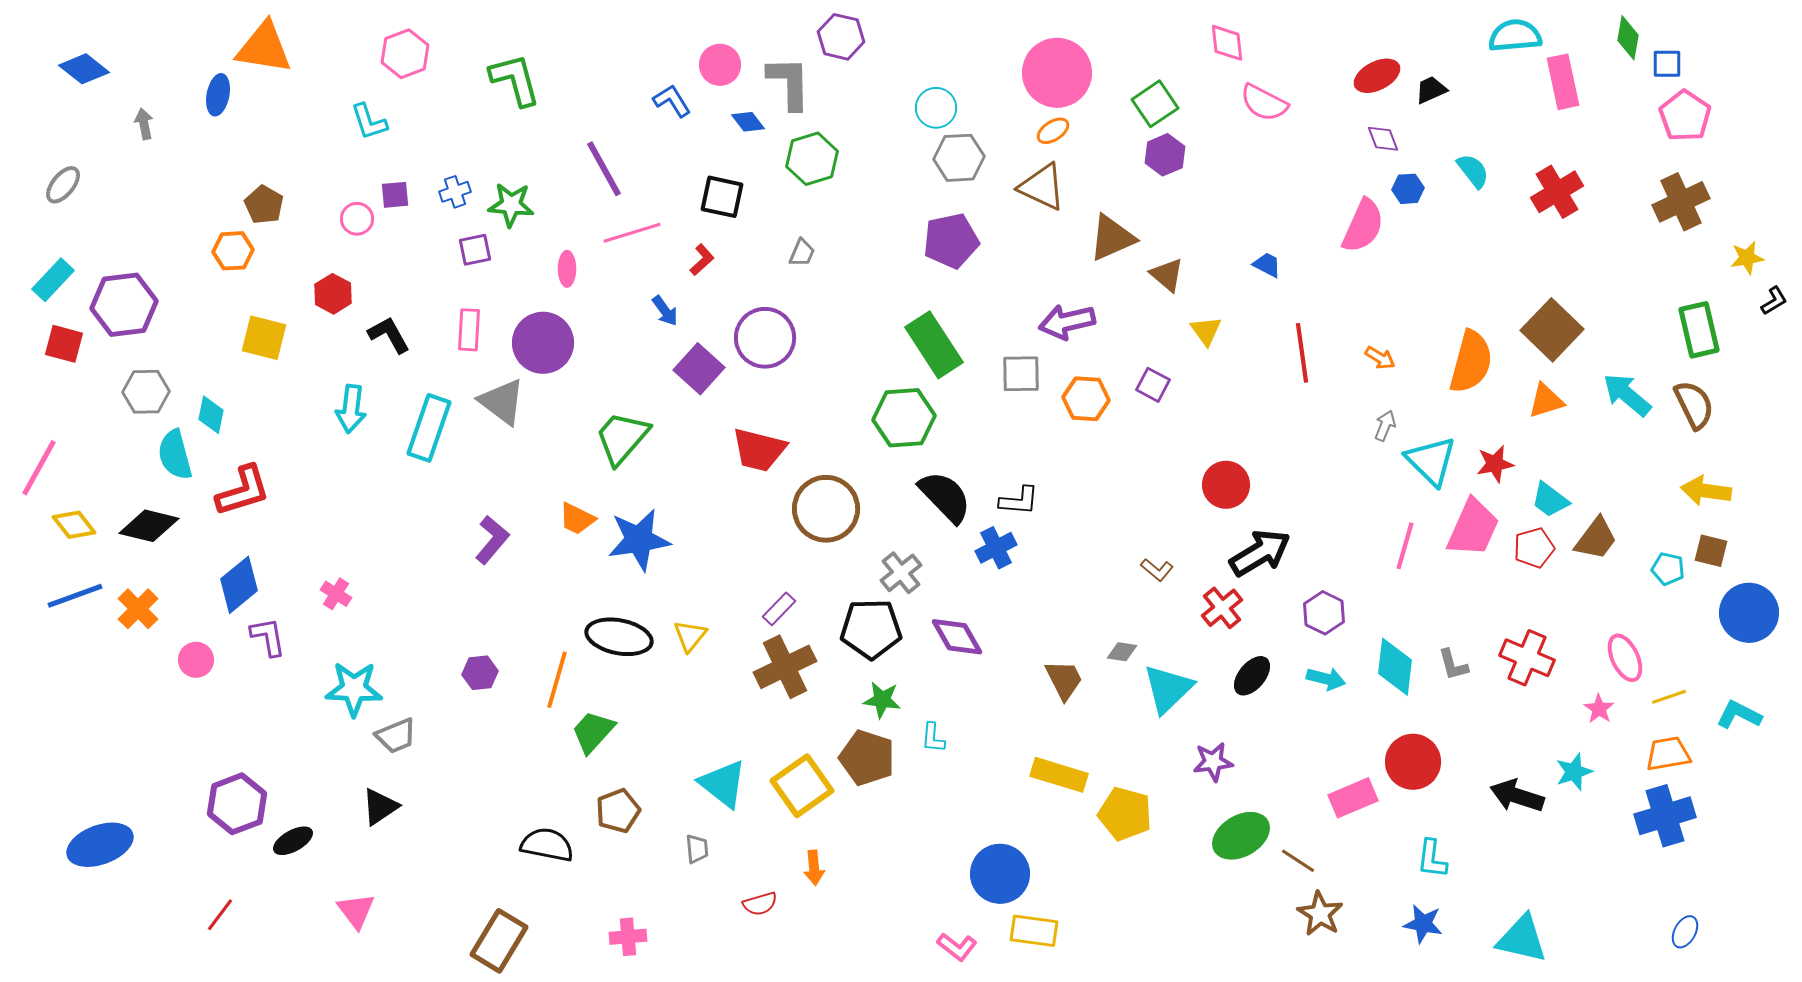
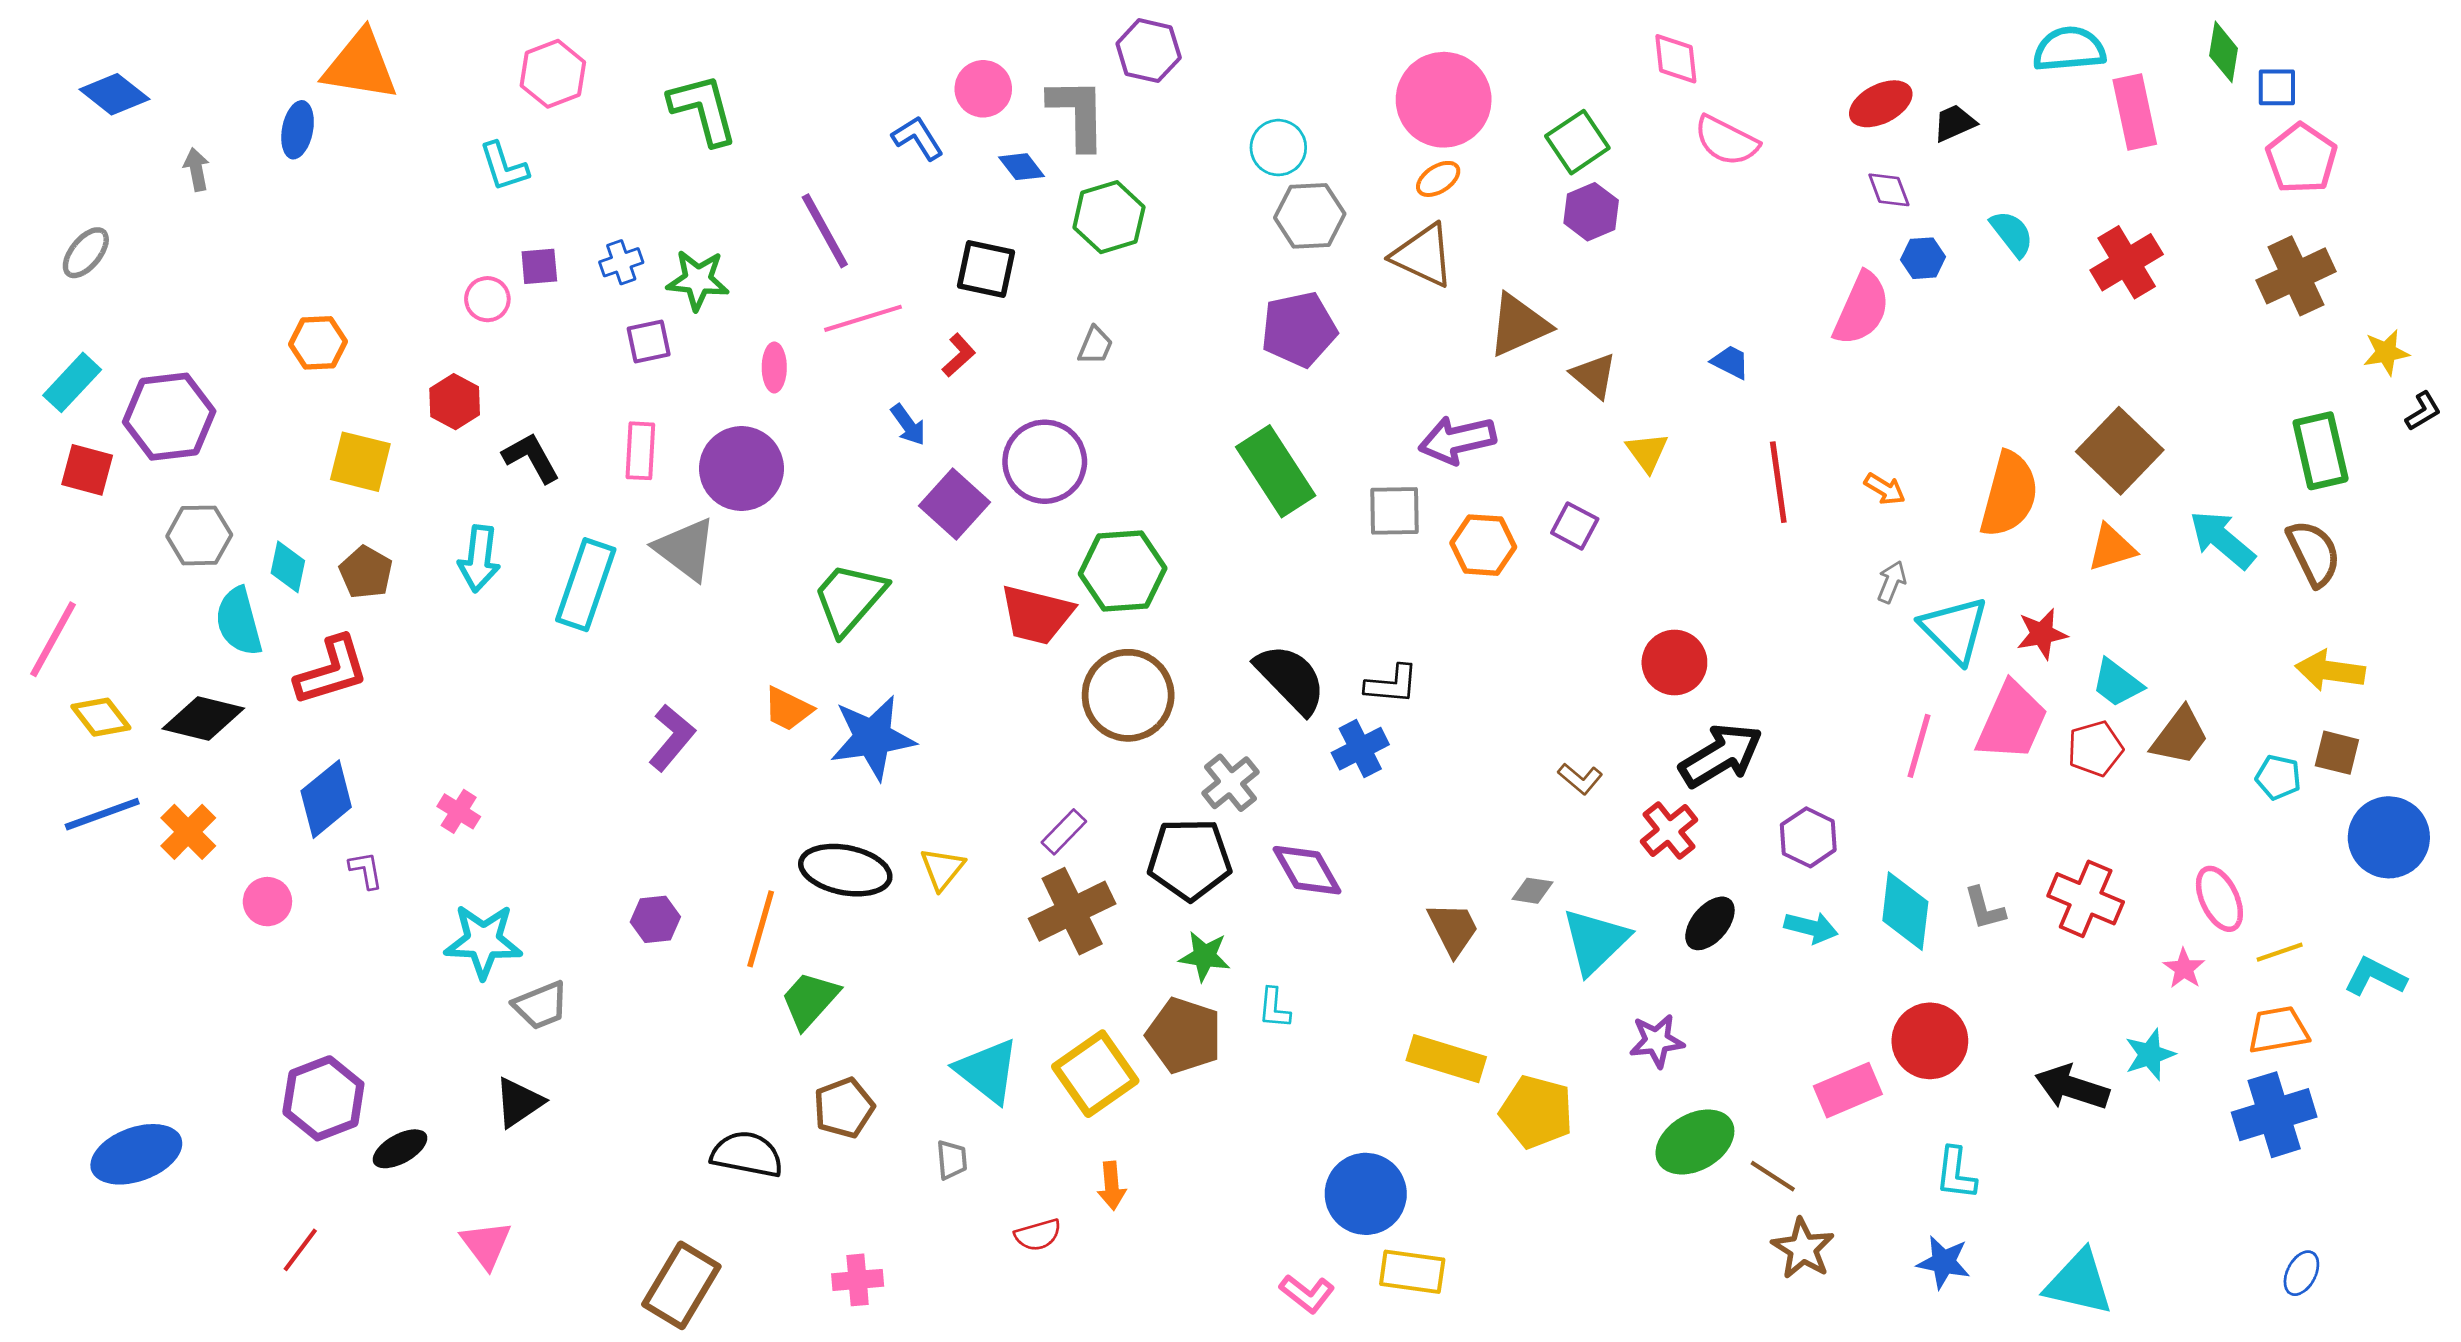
brown pentagon: (264, 205) -> (366, 572), moved
green hexagon: (904, 418) -> (1123, 571), moved
purple L-shape: (268, 637) -> (366, 870), size x0.7

